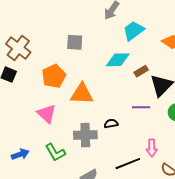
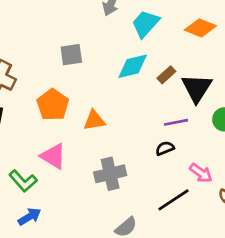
orange triangle: (82, 94) -> (94, 120), size x0.7
black semicircle: (111, 124) -> (165, 148), moved
pink arrow: (152, 148) -> (201, 173), turned -42
green L-shape: (55, 152) -> (23, 181), moved

